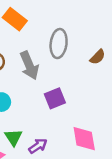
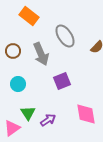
gray ellipse: (59, 44) -> (65, 36), turned -40

